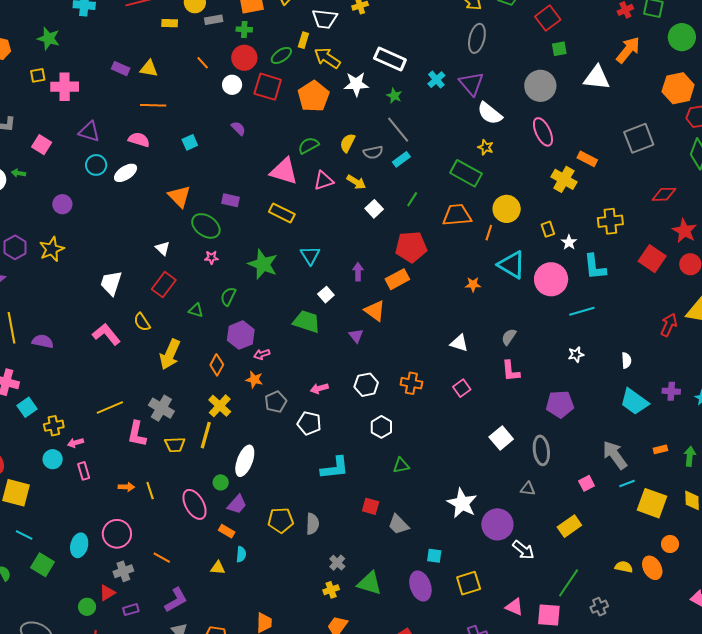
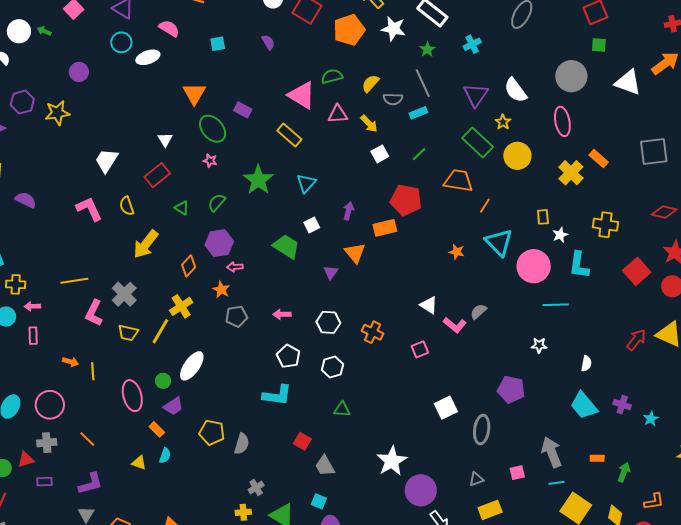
purple triangle: (471, 84) -> (476, 95), moved
yellow circle: (507, 209) -> (517, 156), moved
pink L-shape: (511, 371) -> (455, 325), moved, turned -60
white pentagon: (309, 423) -> (288, 356), moved
gray triangle: (528, 489) -> (476, 479), moved, turned -42
cyan square: (434, 556) -> (319, 501), moved

